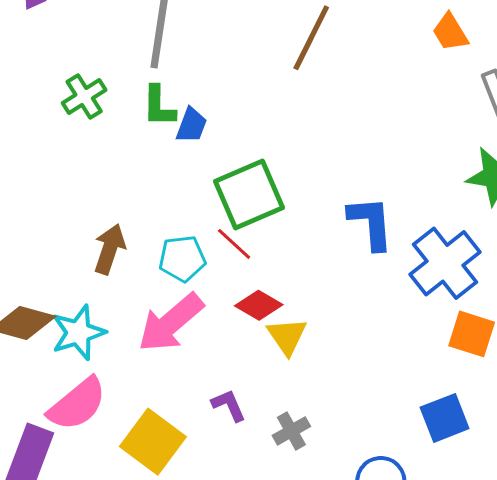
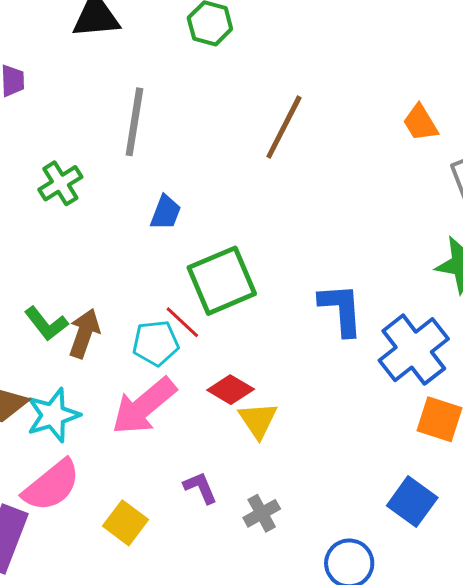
green L-shape: (159, 106) -> (46, 324), moved, turned -39
red line: (234, 244) -> (182, 322), moved
blue square: (445, 418) -> (412, 502), turned -33
yellow square: (153, 442) -> (125, 523), size x0.7

